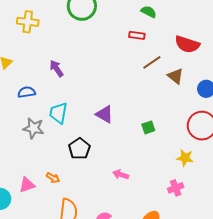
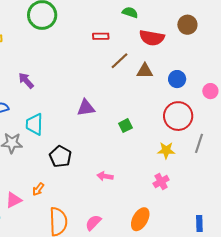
green semicircle: (149, 12) -> (130, 12), moved
brown triangle: (175, 76) -> (145, 71), turned -30
purple triangle: (105, 114) -> (86, 108), moved, turned -30
orange arrow: (53, 178) -> (38, 189), turned 104

